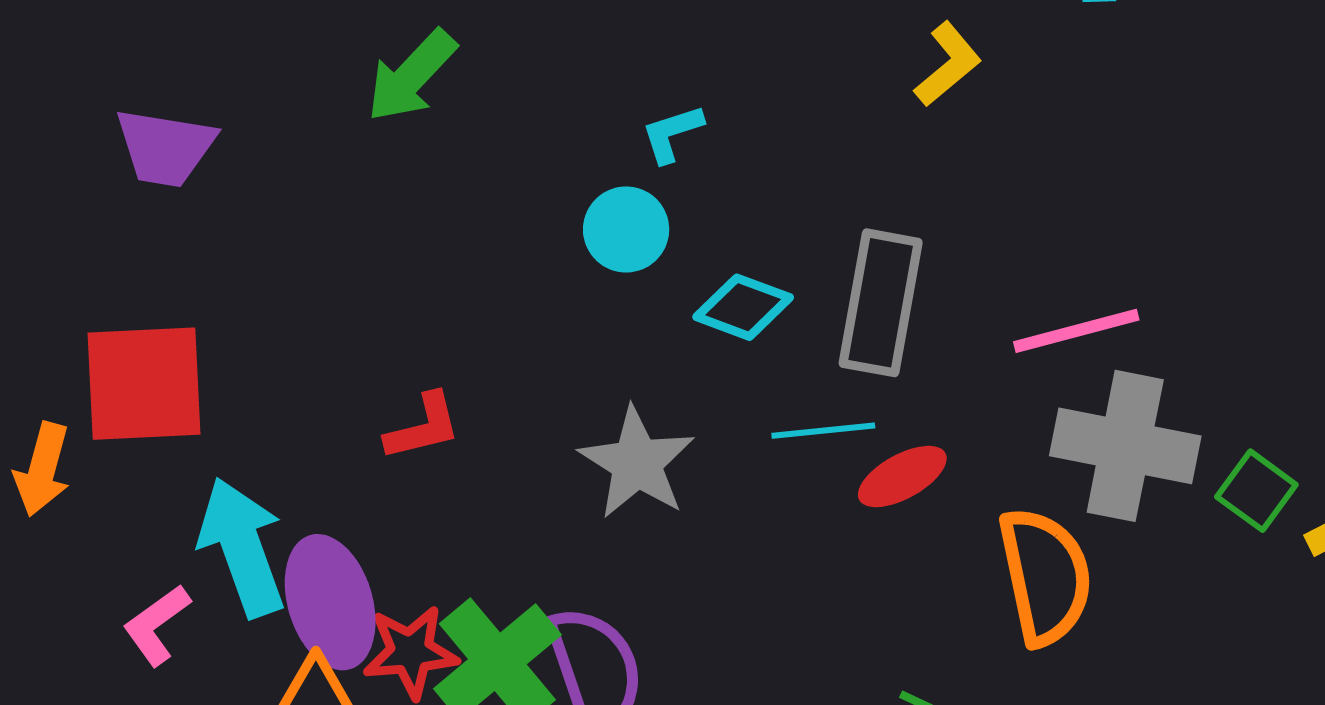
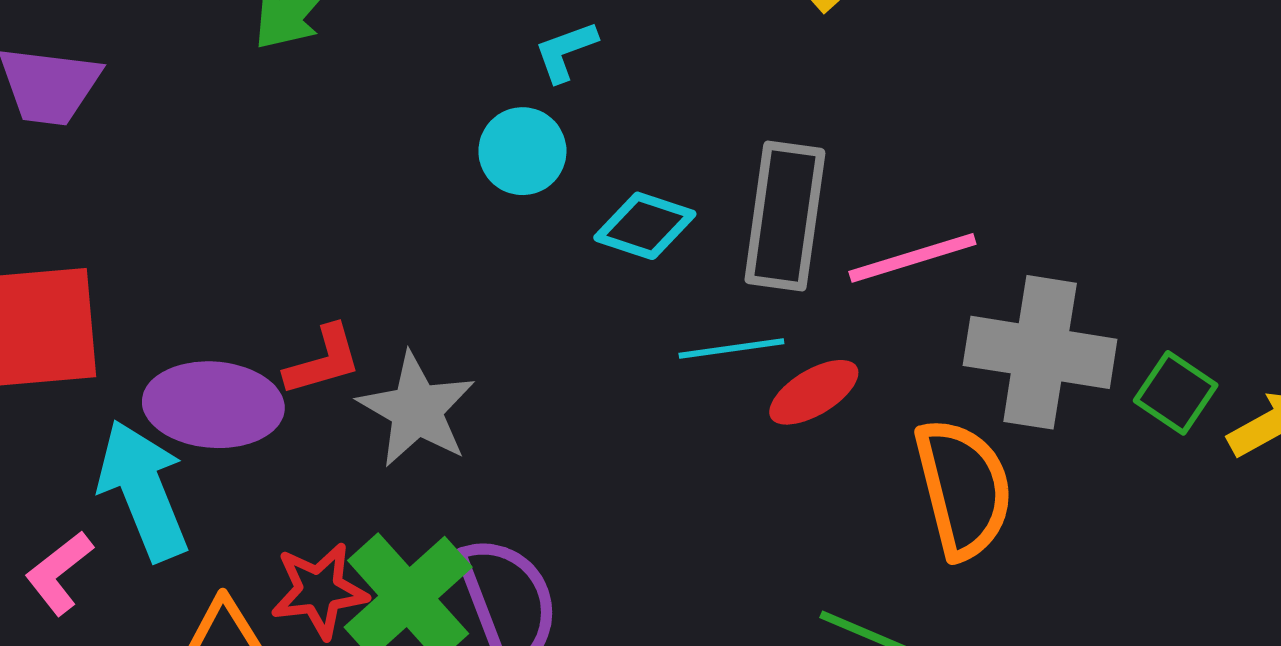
pink line: (1076, 331) -> (912, 258), moved
gray star: (637, 463) -> (417, 410), moved
purple ellipse: (330, 602) -> (213, 405), moved, turned -67

